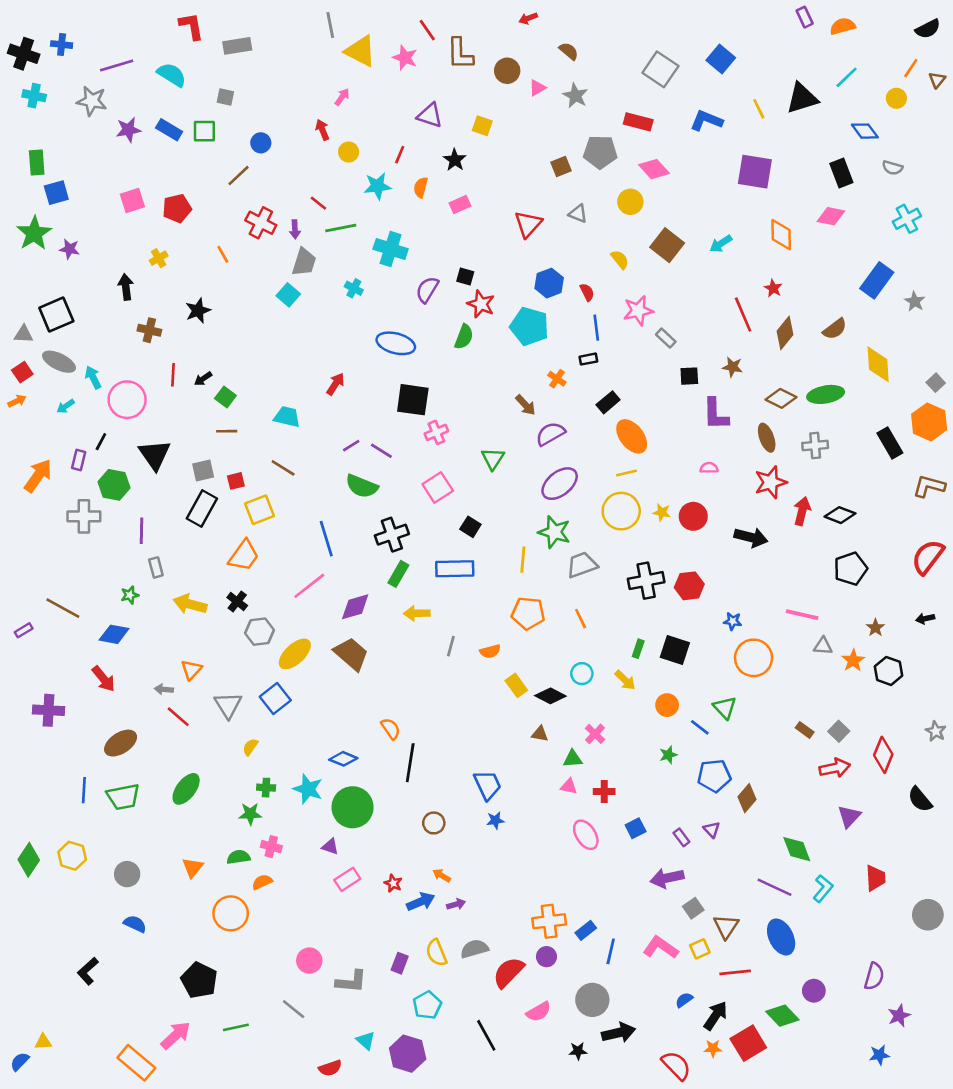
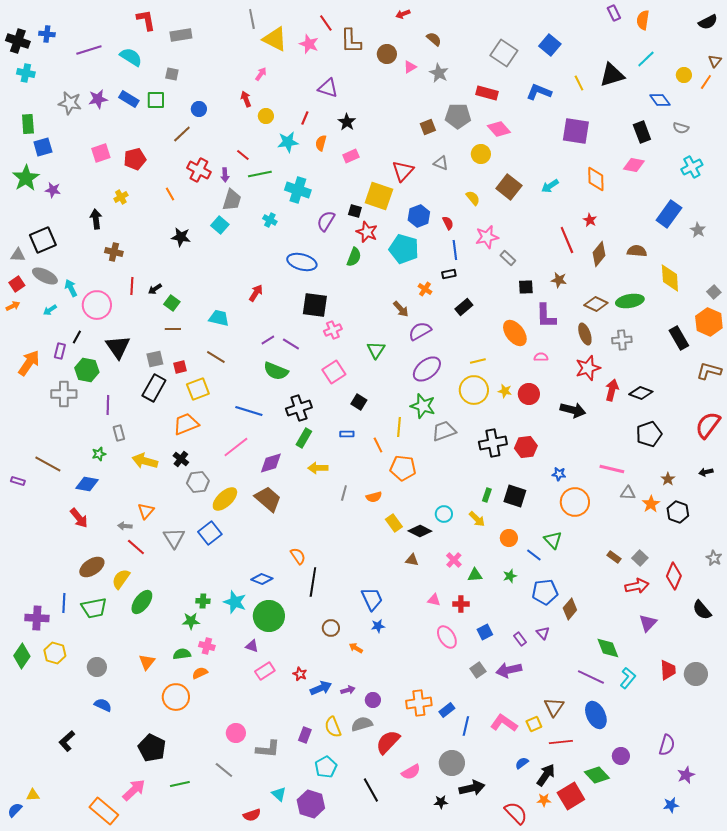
orange semicircle: (843, 26) -> (643, 20), turned -66
orange line: (911, 68) -> (706, 82), moved
gray star: (92, 101) -> (70, 103), moved
yellow square: (482, 126) -> (379, 196), moved, size x1.8
black star: (198, 311) -> (181, 237), moved, turned 30
brown semicircle: (835, 329) -> (637, 251), turned -138
orange ellipse: (632, 436) -> (515, 333), moved
blue line: (326, 539) -> (249, 411), turned -56
orange trapezoid: (244, 556) -> (186, 424), turned -148
blue rectangle: (455, 569) -> (347, 434), size x0.5
orange line: (581, 619) -> (378, 445), moved
purple rectangle: (24, 630) -> (18, 481), turned 48
purple cross: (48, 710) -> (37, 618), moved
yellow semicircle: (250, 747) -> (121, 579), moved, size x1.5
green triangle: (573, 759) -> (475, 575), moved
orange arrow: (442, 875) -> (356, 648), moved
gray square: (693, 908) -> (478, 670), moved
gray circle: (928, 915) -> (696, 674), moved
purple circle: (546, 957) -> (373, 700), moved

